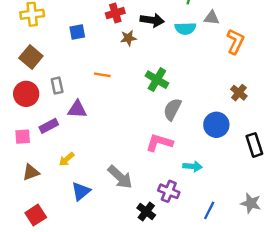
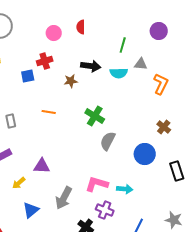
red cross: (115, 13) -> (45, 61), moved
purple triangle: (77, 109) -> (42, 166), moved
pink L-shape: (159, 143) -> (97, 184), moved
gray arrow: (120, 177) -> (64, 198), turned 75

